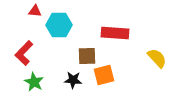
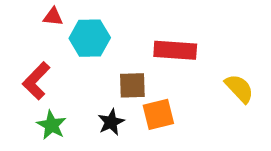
black star: (73, 80) -> (111, 122), turned -30

